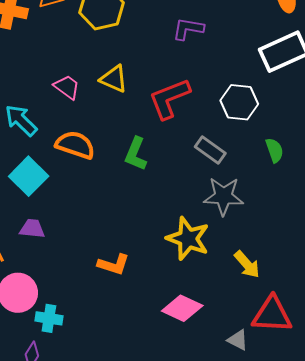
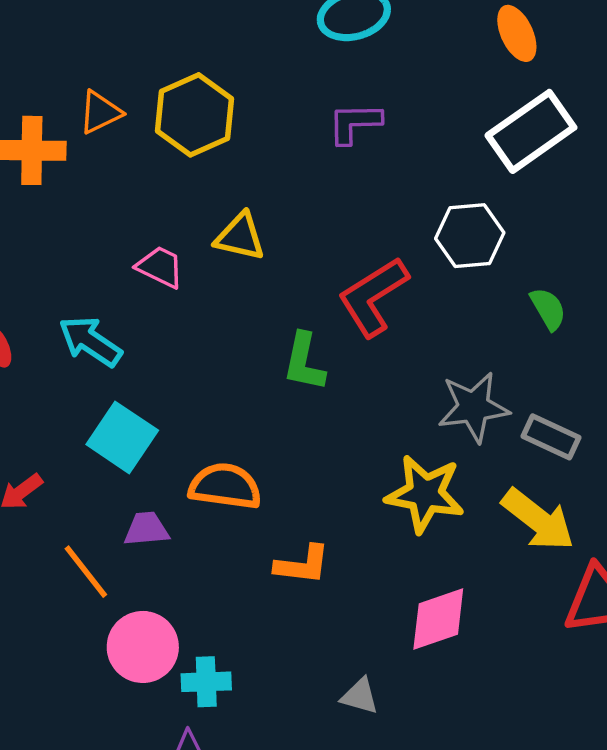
red L-shape: (169, 98) -> (373, 297), moved
orange semicircle: (75, 145) -> (225, 486), moved
gray rectangle: (210, 150) -> (551, 437), moved
yellow arrow: (247, 264) -> (538, 520), size x1.4
pink diamond: (182, 308) -> (438, 619), turned -33
gray triangle: (238, 340) -> (360, 696), moved

